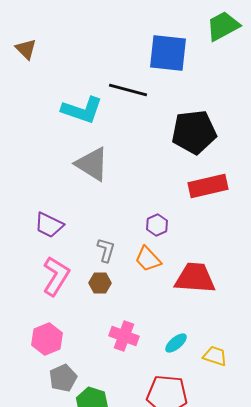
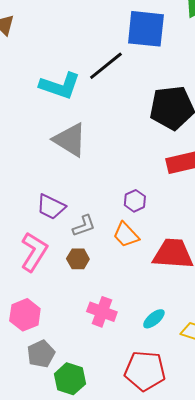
black line: (128, 90) -> (106, 66), turned -54
purple trapezoid: (49, 225) -> (51, 207), moved
gray L-shape: (106, 250) -> (84, 226), turned 55

